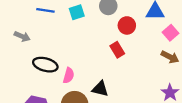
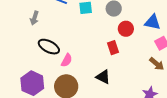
gray arrow: (22, 36) -> (34, 18), turned 72
black triangle: (100, 89) -> (103, 77), moved

